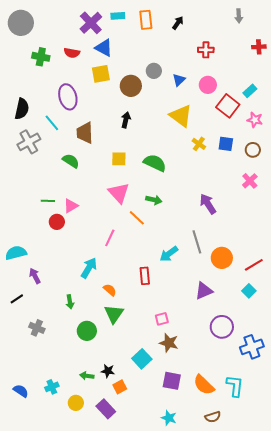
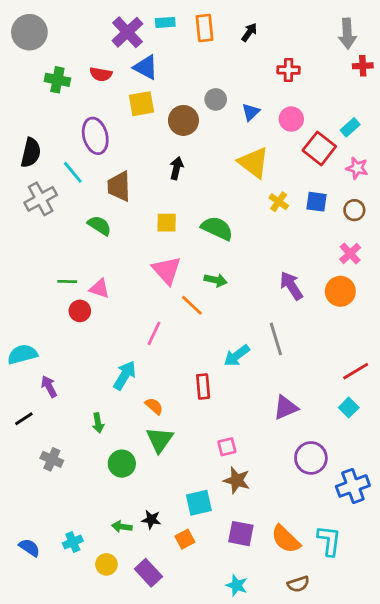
gray arrow: (239, 16) -> (347, 34), moved, size x1.5
pink triangle: (71, 206) -> (99, 288), turned 49
orange circle: (222, 258) -> (340, 291), moved
cyan square: (142, 359) -> (199, 503), turned 30
orange square: (120, 387) -> (185, 539), moved

